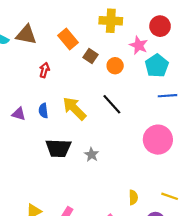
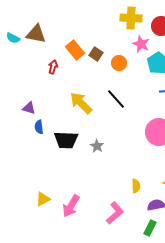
yellow cross: (111, 21) -> (131, 18), moved
orange rectangle: (68, 39) -> (75, 50), moved
blue semicircle: (43, 111) -> (39, 127), moved

